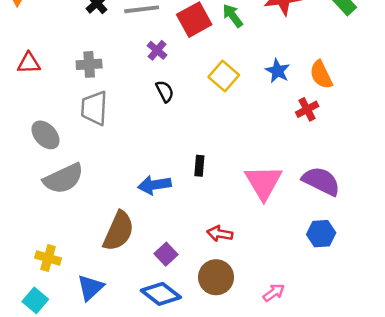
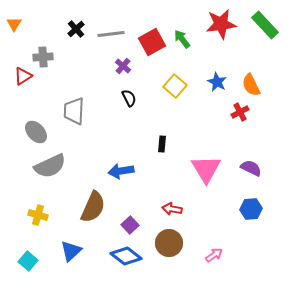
red triangle: (29, 63) -> (23, 76), turned -30
gray cross: (89, 64) -> (43, 57), moved
black rectangle: (199, 166) -> (162, 144), moved
purple semicircle: (321, 181) -> (251, 168), size x0.7
yellow cross: (48, 258) -> (38, 215), moved

